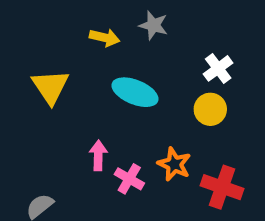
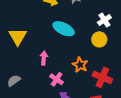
yellow triangle: (50, 87) -> (18, 37), moved
pink cross: (129, 179) -> (57, 79), moved

